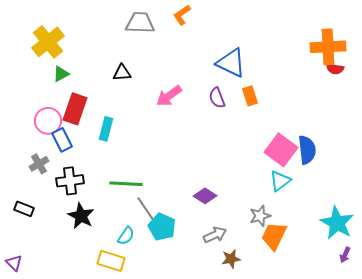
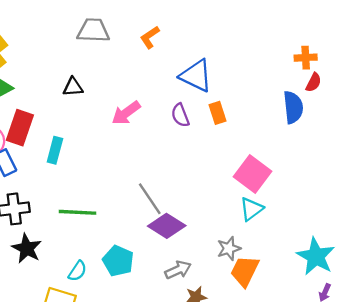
orange L-shape: (182, 15) -> (150, 37), moved
orange cross: (328, 47) -> (306, 58), size x0.6
red semicircle: (335, 69) -> (314, 82), turned -72
blue semicircle: (307, 150) -> (293, 107), moved
purple diamond: (205, 196) -> (167, 226), size x1.4
gray line: (147, 211) -> (150, 199), moved

